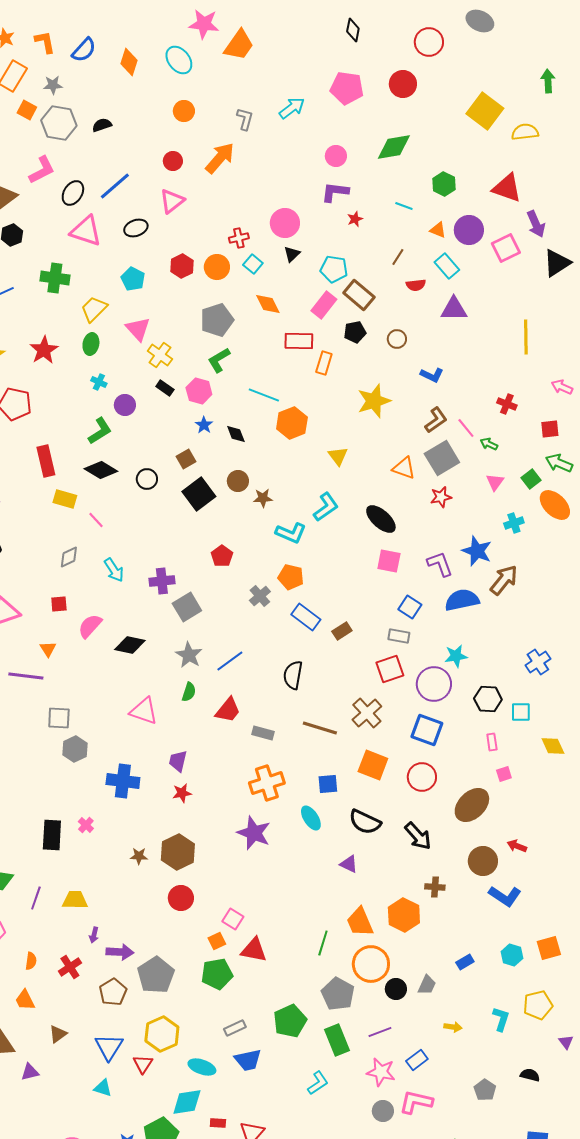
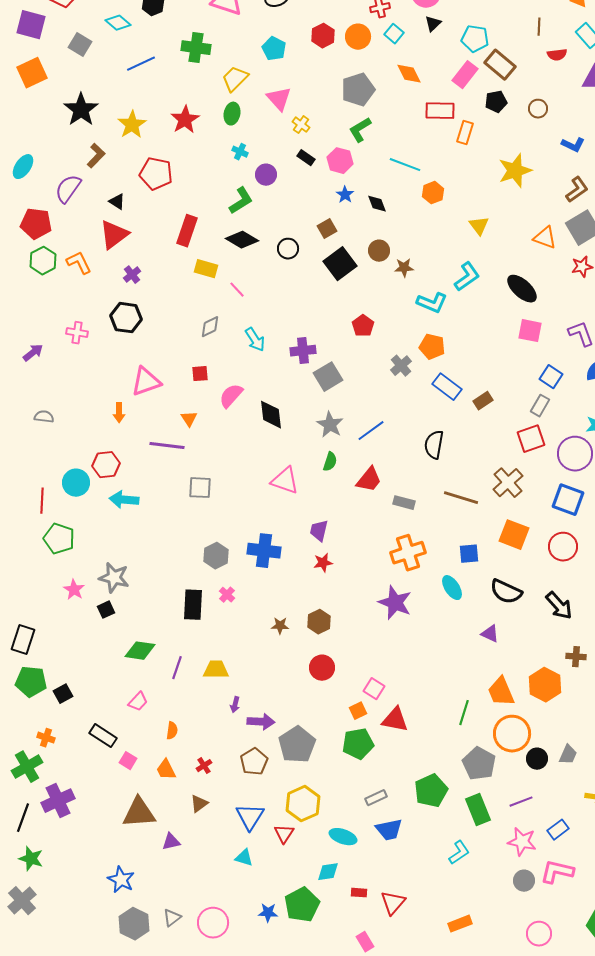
brown line: (398, 257) -> (539, 27), turned -30
yellow cross: (160, 355) -> (301, 125), size x0.7
orange hexagon: (292, 423) -> (433, 193), size x0.7
red rectangle: (46, 461) -> (187, 231), turned 32
gray rectangle: (399, 636) -> (540, 406), turned -70
black diamond: (130, 645) -> (271, 415), turned 72
gray hexagon: (75, 749) -> (216, 556), moved
brown hexagon: (178, 852) -> (319, 622), size x0.7
red cross: (70, 967) -> (204, 766), moved, size x0.7
cyan diamond: (187, 1102) -> (328, 872), size x0.7

